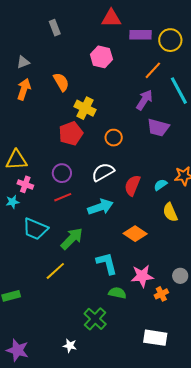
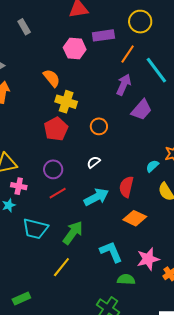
purple rectangle: (141, 35) -> (103, 35), moved
orange semicircle: (61, 82) -> (52, 78), moved
purple trapezoid: (158, 128) -> (141, 110), turned -55
white semicircle: (103, 172) -> (94, 162), size x0.6
red semicircle: (132, 185) -> (126, 187), moved

